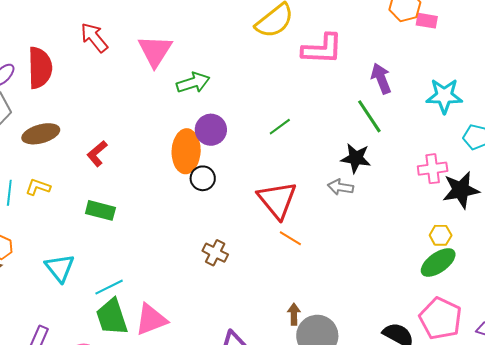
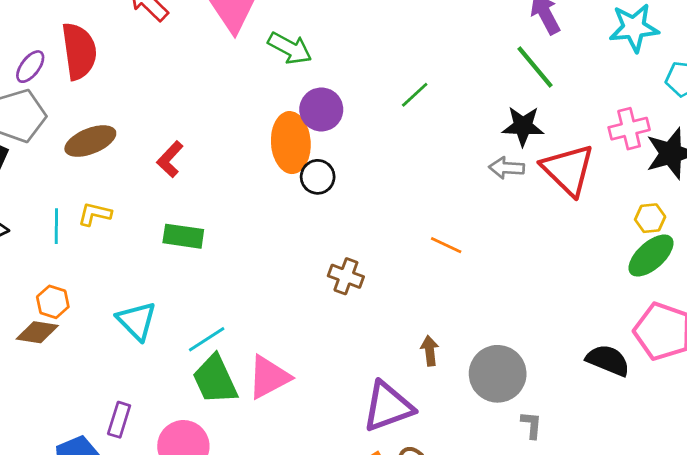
green arrow: (193, 83) -> (290, 48), turned 52
red triangle: (277, 200) -> (568, 170), moved
brown arrow: (294, 314) -> (430, 351), moved

